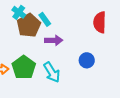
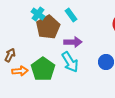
cyan rectangle: (45, 19) -> (71, 15), moved
cyan arrow: (52, 72) -> (70, 62), moved

